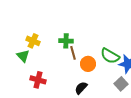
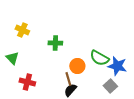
yellow cross: (33, 41) -> (22, 30), moved
brown line: (73, 53) -> (68, 79), moved

